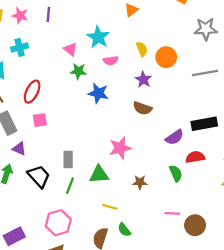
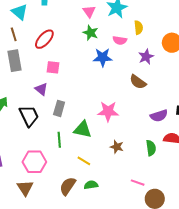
yellow semicircle: (142, 49) -> (139, 28), moved
pink semicircle: (111, 61) -> (120, 40), moved
blue star: (98, 93) -> (103, 57), turned -30
pink square: (40, 120) -> (53, 67), moved
purple triangle: (19, 149) -> (41, 89), moved
green line: (70, 186) -> (59, 140), moved, turned -42
green semicircle: (124, 230) -> (91, 185), turned 104

